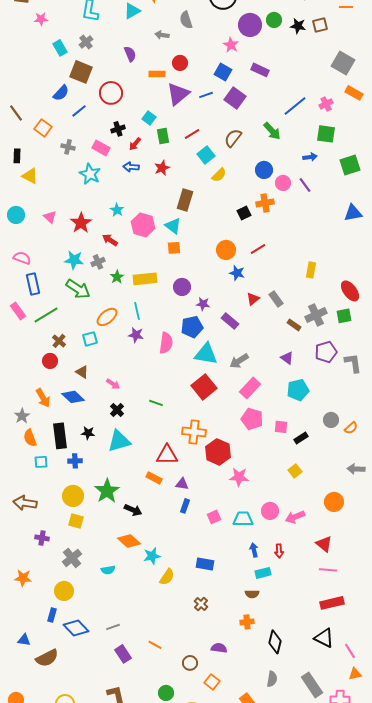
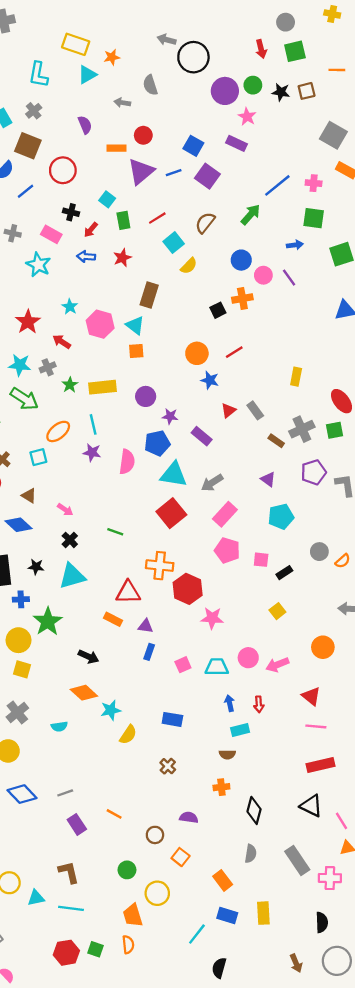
pink star: (231, 45) -> (247, 117), moved
pink cross: (326, 104) -> (314, 183), turned 32
black cross: (118, 129) -> (71, 212), turned 32
green arrow: (272, 131) -> (251, 215), turned -96
green star: (107, 491) -> (48, 622), moved

